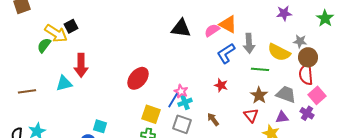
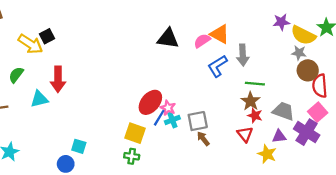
green semicircle: (44, 45) -> (16, 75), moved
yellow semicircle: (279, 52) -> (303, 35), moved
red semicircle: (306, 74) -> (320, 86), moved
red ellipse: (138, 78) -> (150, 102), moved
red star: (221, 85) -> (255, 116), moved
brown star: (259, 95) -> (250, 101), moved
purple cross: (307, 113) -> (307, 132), size x1.6
gray square: (182, 124) -> (198, 121), moved, turned -30

